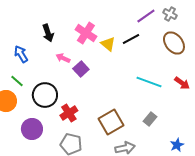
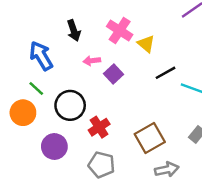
black line: (131, 39) -> (166, 73), moved
blue arrow: (21, 54) -> (41, 56), size x1.4
pink arrow: (63, 58) -> (92, 61), turned -32

